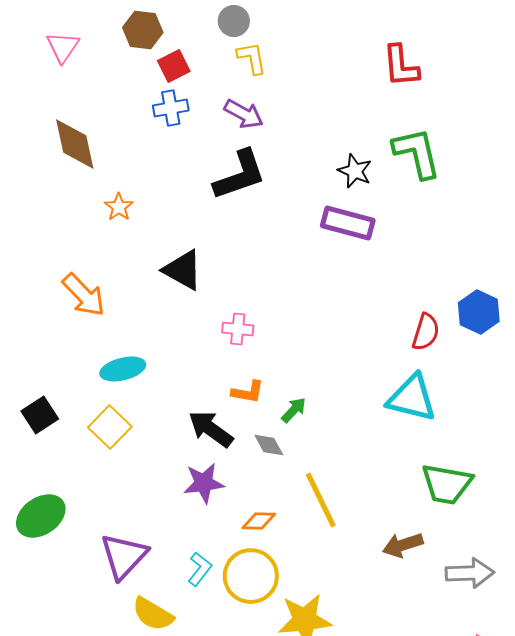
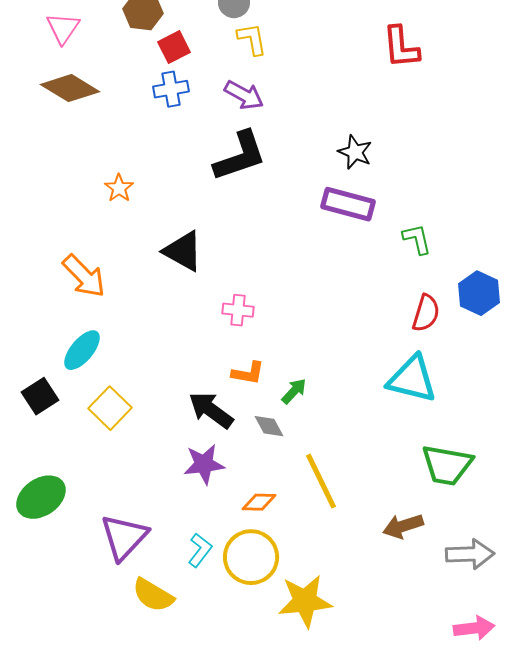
brown diamond: (75, 144) -> (70, 88), moved, turned -46
green L-shape: (417, 153) -> (417, 239), moved, size x0.6
cyan ellipse: (123, 369) -> (82, 350), moved, turned -36

